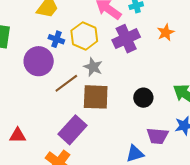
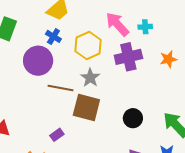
blue cross: (56, 39) -> (53, 36), moved
brown line: (66, 83) -> (61, 88), turned 35
purple rectangle: (72, 130) -> (57, 135), size x0.5

